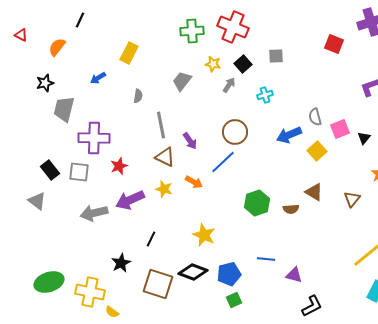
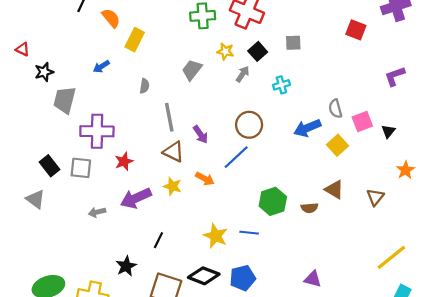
red triangle: (21, 35) -> (23, 49), moved
orange semicircle: (57, 47) -> (111, 18), moved, turned 102
gray arrow: (94, 213) -> (97, 212), size x0.6
blue line: (266, 259) -> (249, 233), moved

